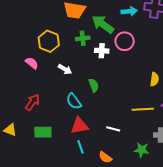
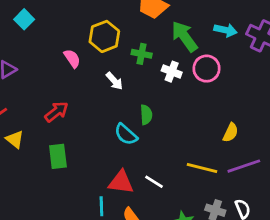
green cross: (83, 38) -> (142, 54), moved
cyan semicircle: (74, 101) -> (126, 134), moved, turned -30
red triangle: (79, 126) -> (121, 182), moved
green rectangle: (43, 132) -> (58, 156), turned 66
cyan line: (80, 147) -> (101, 206), moved

